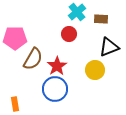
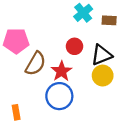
red circle: (69, 34) -> (74, 46), moved
black triangle: (109, 47) -> (102, 55), moved

